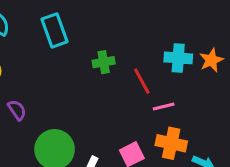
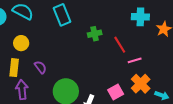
cyan cross: (178, 58) -> (140, 17), moved
orange cross: (171, 143) -> (141, 84), turned 36

